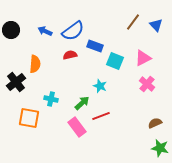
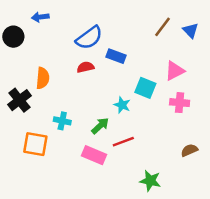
blue arrow: (45, 31) -> (40, 17), moved, turned -32
cyan square: (115, 61) -> (145, 88), moved
pink cross: (147, 84) -> (180, 103), turned -35
pink rectangle: (77, 127) -> (94, 155), turned -30
green star: (160, 148) -> (150, 181), moved

